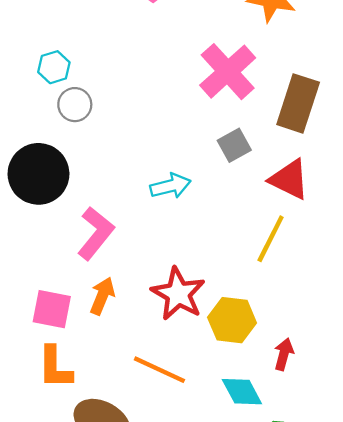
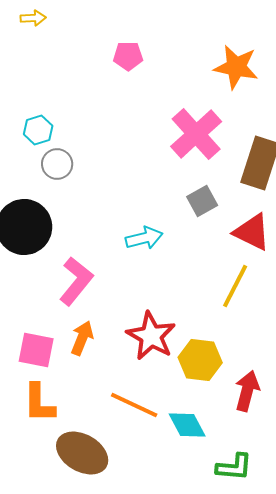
red arrow: (284, 354) -> (247, 391), size x1.4
cyan diamond: (242, 392) -> (187, 425), moved

